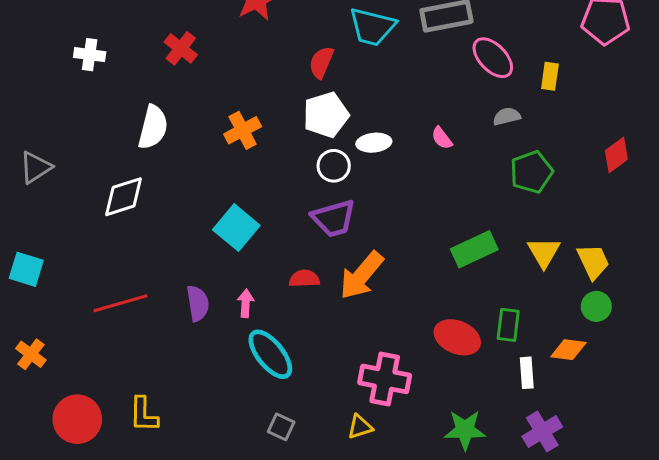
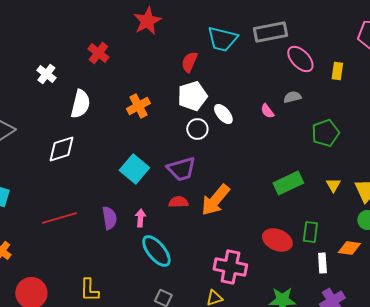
white cross: (90, 55) -> (46, 74), moved, turned 30
gray semicircle: (507, 116) -> (292, 97), moved
white ellipse: (374, 143) -> (223, 114), turned 55
purple trapezoid: (334, 218) -> (181, 169), moved
yellow triangle: (544, 252) -> (333, 185), size x0.7
yellow L-shape: (144, 415) -> (89, 290), moved

